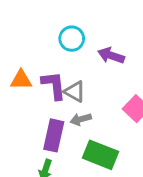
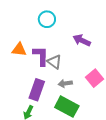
cyan circle: (72, 39) -> (47, 19), moved
gray arrow: (81, 119) -> (65, 83), moved

